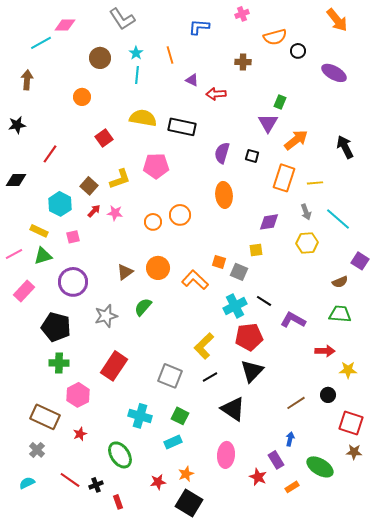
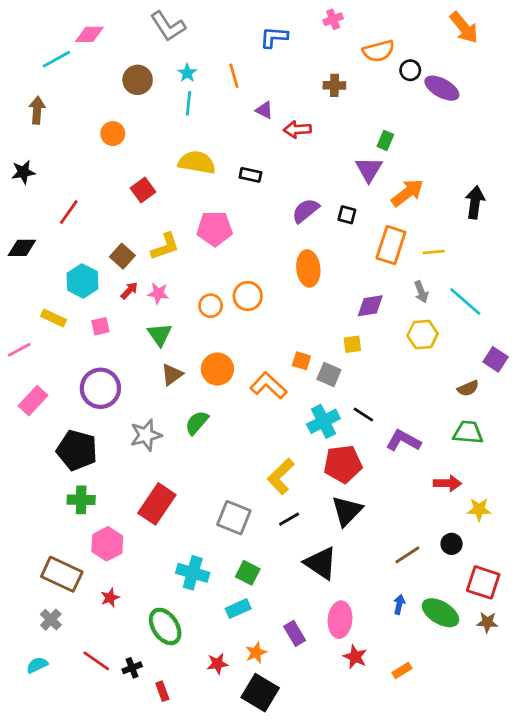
purple ellipse: (334, 73) -> (442, 88), moved
black rectangle: (182, 127) -> (250, 175), size x0.6
black arrow: (345, 147) -> (475, 202), turned 35
purple semicircle: (222, 153) -> (306, 211), turned 35
green triangle: (43, 256) -> (160, 335), moved, turned -48
pink ellipse: (226, 455) -> (340, 620), moved
purple rectangle: (276, 460) -> (295, 633), moved
green ellipse: (320, 467) -> (440, 613), moved

